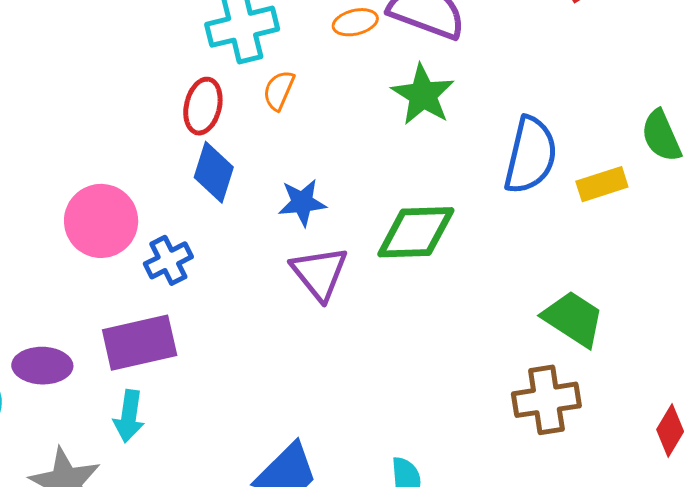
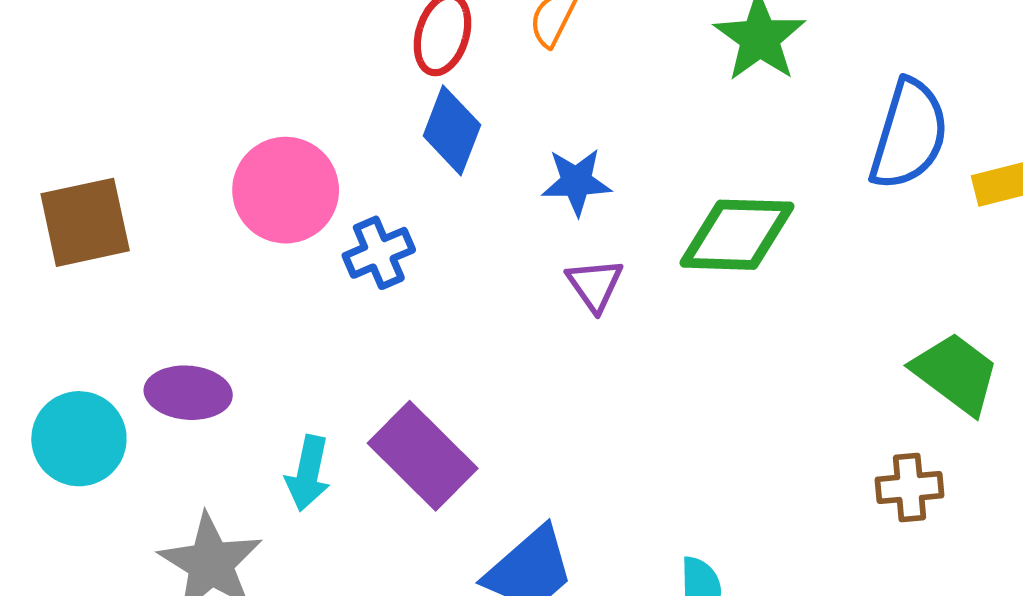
purple triangle: (319, 273) -> (595, 285), size x0.7
purple rectangle: (140, 343) -> (423, 456), moved, turned 54
brown cross: (546, 400) -> (910, 487), size x0.7

